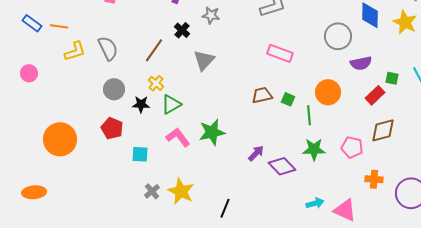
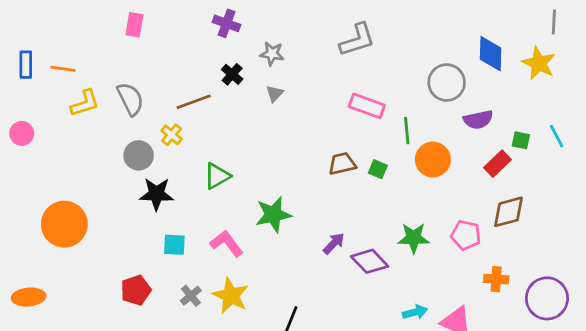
blue rectangle: (32, 23) -> (26, 65), turned 54
brown line: (154, 50) -> (194, 102), turned 35
gray triangle: (204, 60) -> (275, 94), moved, size x0.6
yellow cross: (156, 83) -> (172, 135), moved
black star: (141, 104) -> (156, 194), moved, size x1.4
green line: (309, 115) -> (407, 131), moved
red pentagon: (112, 128) -> (136, 290), moved, turned 30
pink L-shape: (178, 137) -> (227, 243), moved

